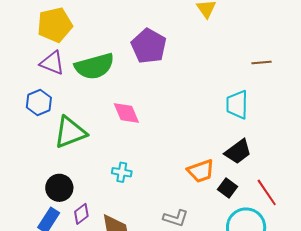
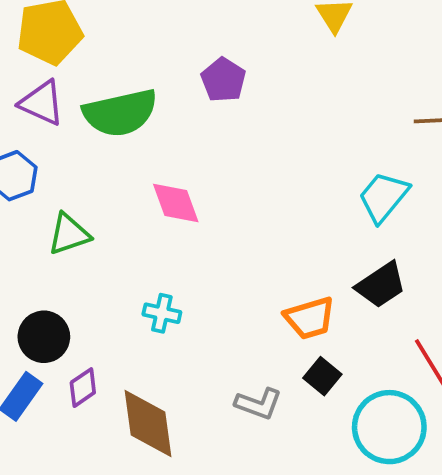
purple pentagon: (149, 46) -> (223, 80), size x0.7
cyan trapezoid: (237, 105) -> (383, 197), turned 36
green triangle: (70, 132) -> (69, 234), size x0.7
black square: (227, 188) -> (322, 376), moved

